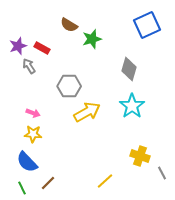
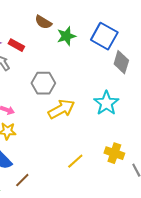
blue square: (147, 25) -> (104, 36), moved, turned -36
gray diamond: (129, 69) -> (121, 62), moved
yellow line: (105, 181) -> (75, 161), moved

